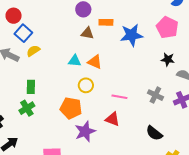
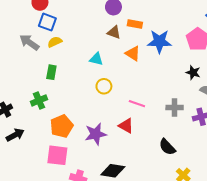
blue square: (23, 33) -> (47, 22), turned -30
orange triangle: (95, 62) -> (133, 53), moved
green rectangle: (31, 87) -> (51, 72), moved
gray cross: (155, 95) -> (175, 108), turned -35
orange pentagon: (71, 108) -> (62, 126), moved, turned 30

